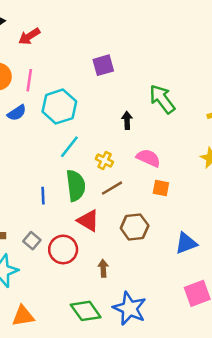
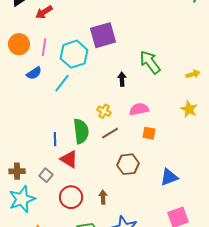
purple square: (103, 65) -> (103, 35), size x1.5
cyan hexagon: (59, 107) -> (74, 54), moved
cyan line: (69, 147) -> (62, 83), moved
pink semicircle: (148, 158) -> (139, 109), turned -36
red triangle: (88, 221) -> (69, 159), moved
red circle: (63, 249) -> (71, 197), moved

